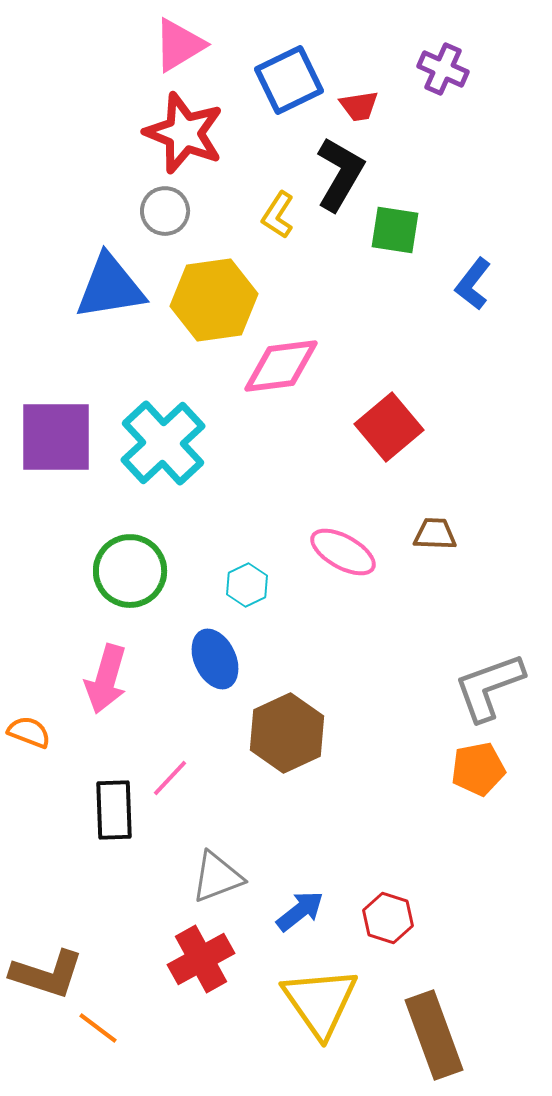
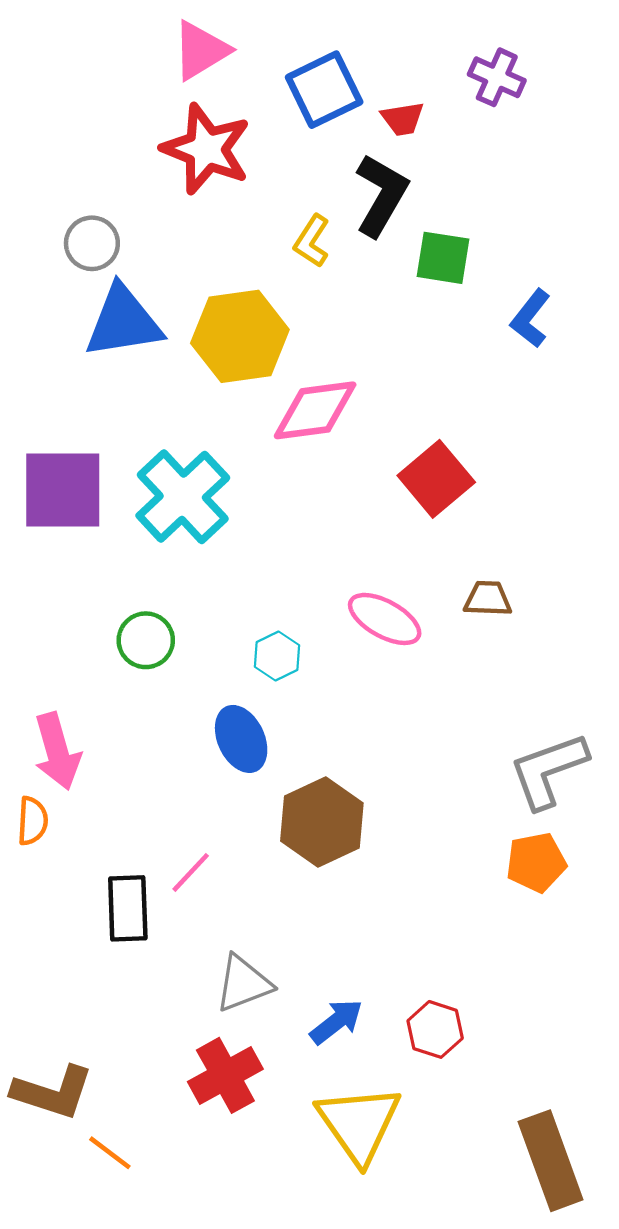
gray circle: (165, 211) -> (92, 243), moved
green circle: (130, 571) -> (146, 640), size x0.7
pink arrow: (106, 679) -> (57, 751), moved, turned -32
orange semicircle: (29, 732) -> (32, 821), turned 72
brown rectangle: (434, 1035) -> (551, 1161), moved

